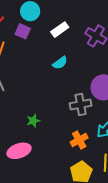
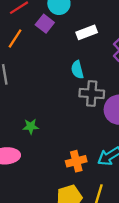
cyan semicircle: (60, 63) -> (77, 70), turned 98
gray cross: (81, 104) -> (92, 94), moved

